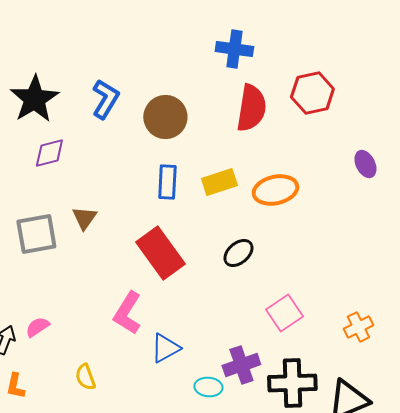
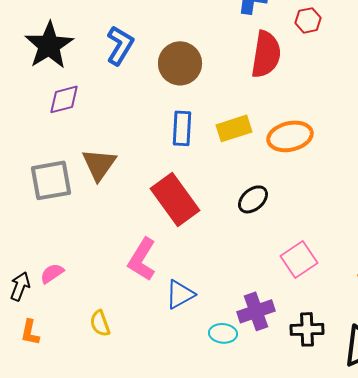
red hexagon: (312, 93) -> (308, 20), moved, size x0.6
brown triangle: (84, 218) -> (99, 164), size x1.4
black cross: (292, 383) -> (307, 329), size x0.7

